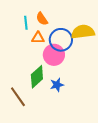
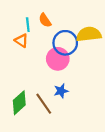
orange triangle: (38, 38) -> (21, 41), moved, turned 32
green diamond: (37, 77) -> (19, 103), moved
brown line: (18, 97) -> (44, 104), moved

